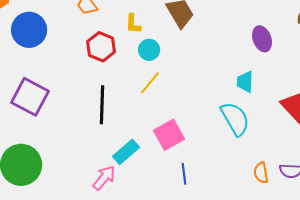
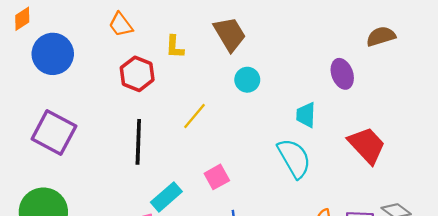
purple ellipse: (262, 39) -> (342, 74), moved
cyan circle: (149, 50) -> (247, 80), moved
pink square: (169, 135) -> (217, 177), size x0.7

